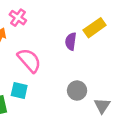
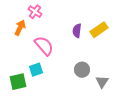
yellow rectangle: (95, 28) -> (99, 30), moved
cyan square: (19, 91) -> (36, 70), turned -32

